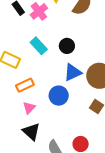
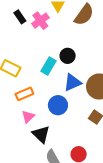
cyan rectangle: (39, 46) -> (49, 66), moved, turned 72
black triangle: (31, 132) -> (41, 134), moved

